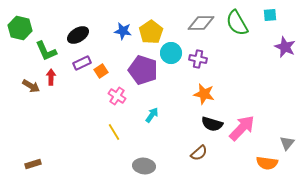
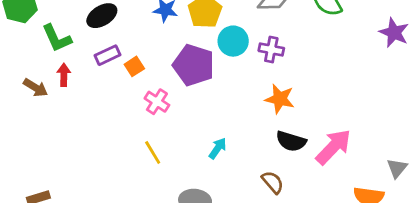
cyan arrow: (152, 115) -> (218, 148), moved
brown semicircle: (199, 153) -> (273, 182), turned -90

